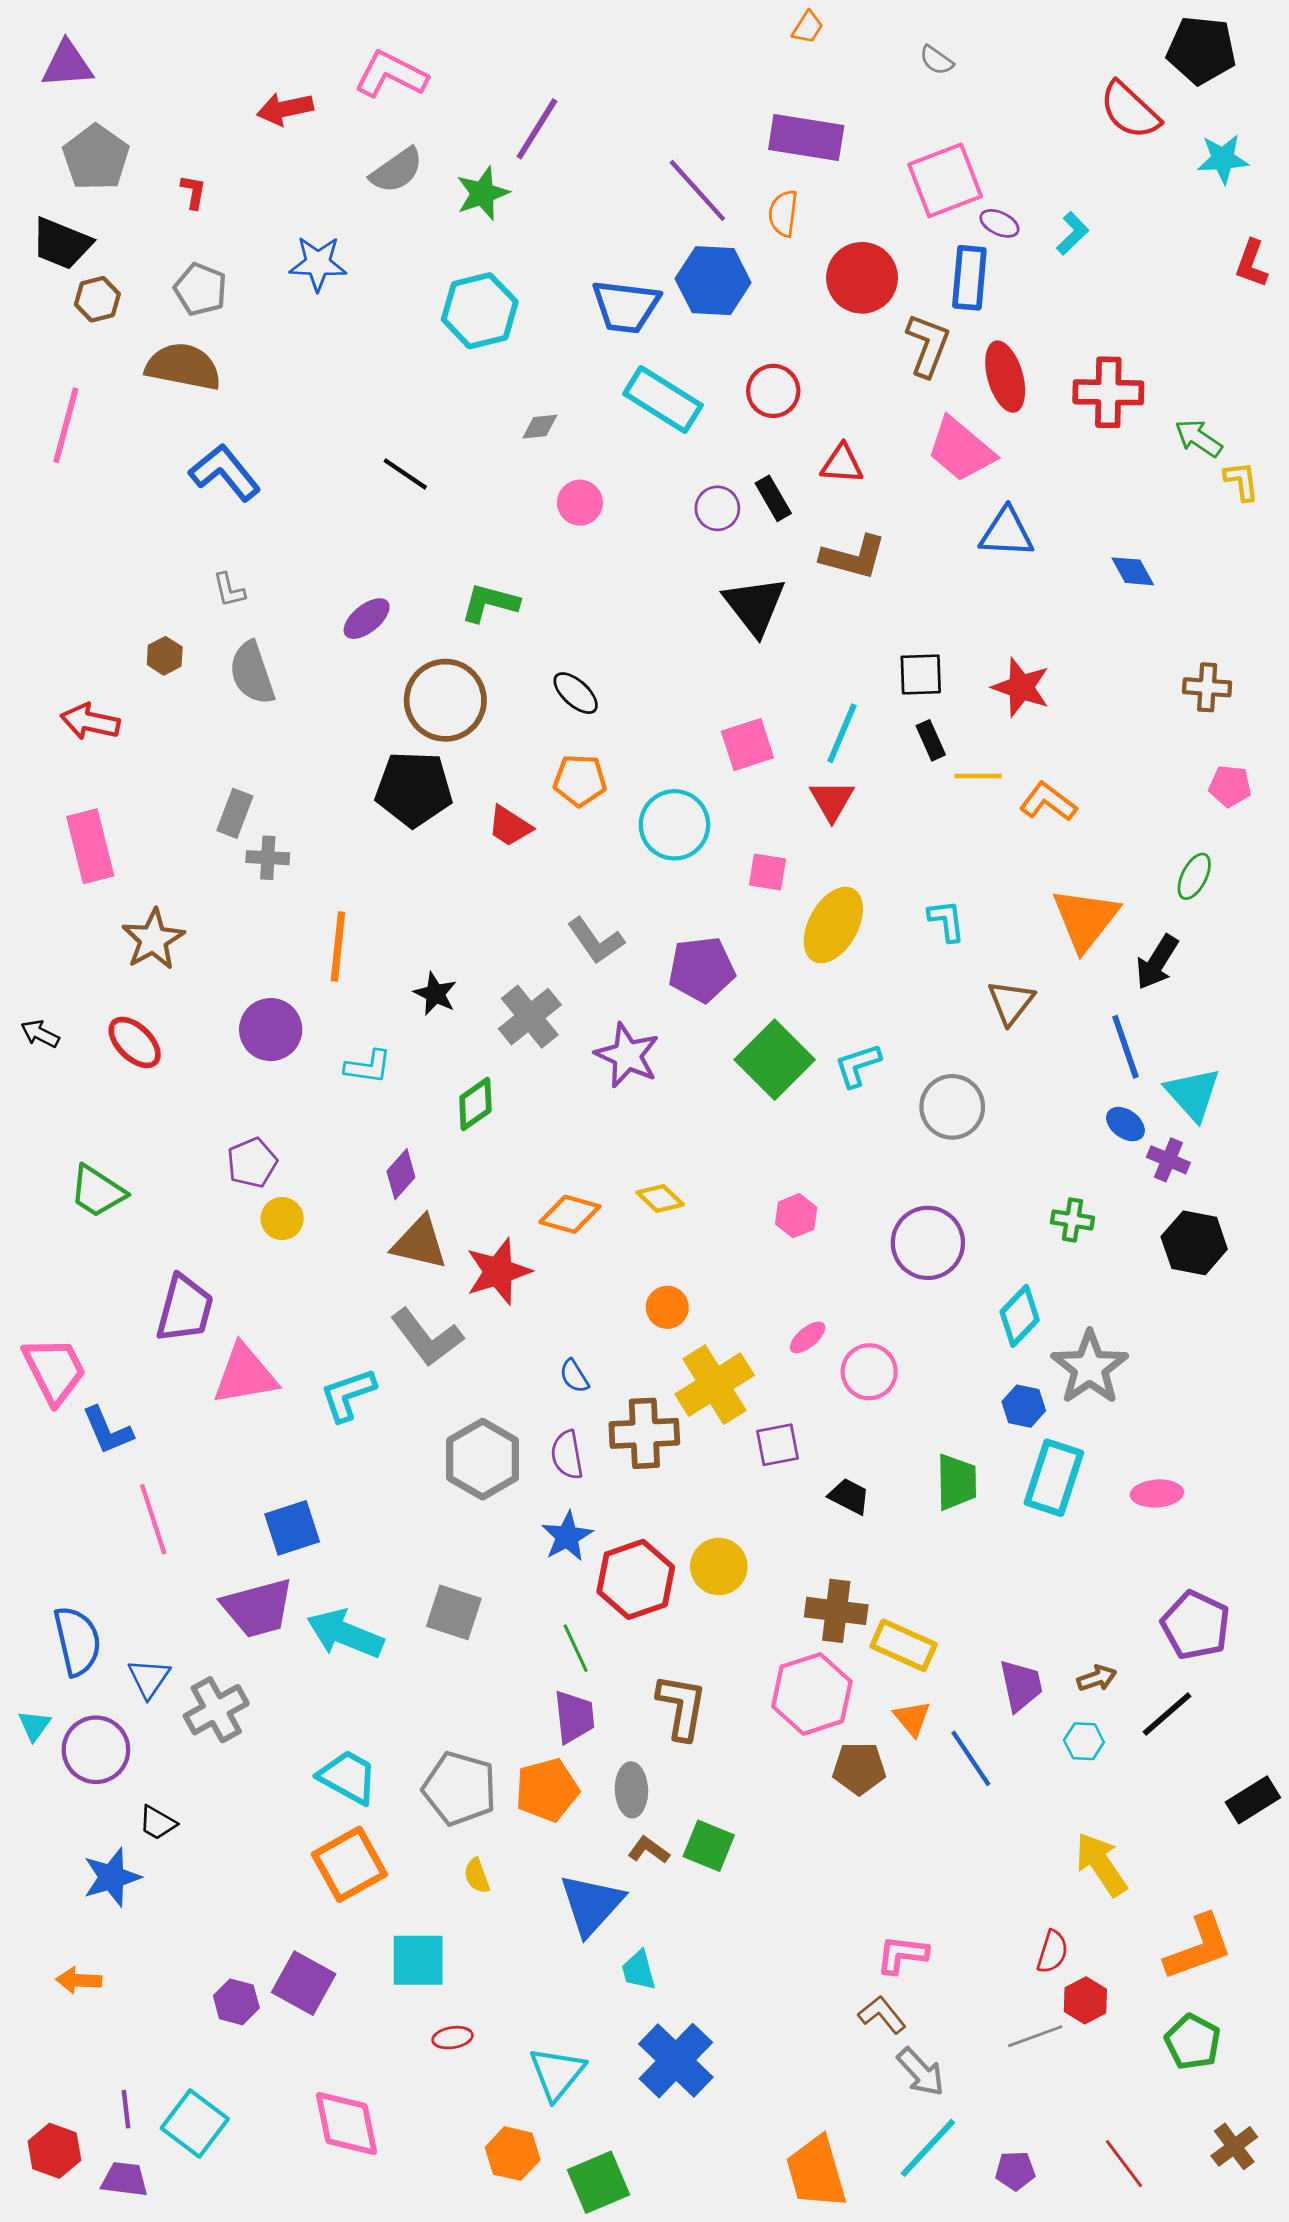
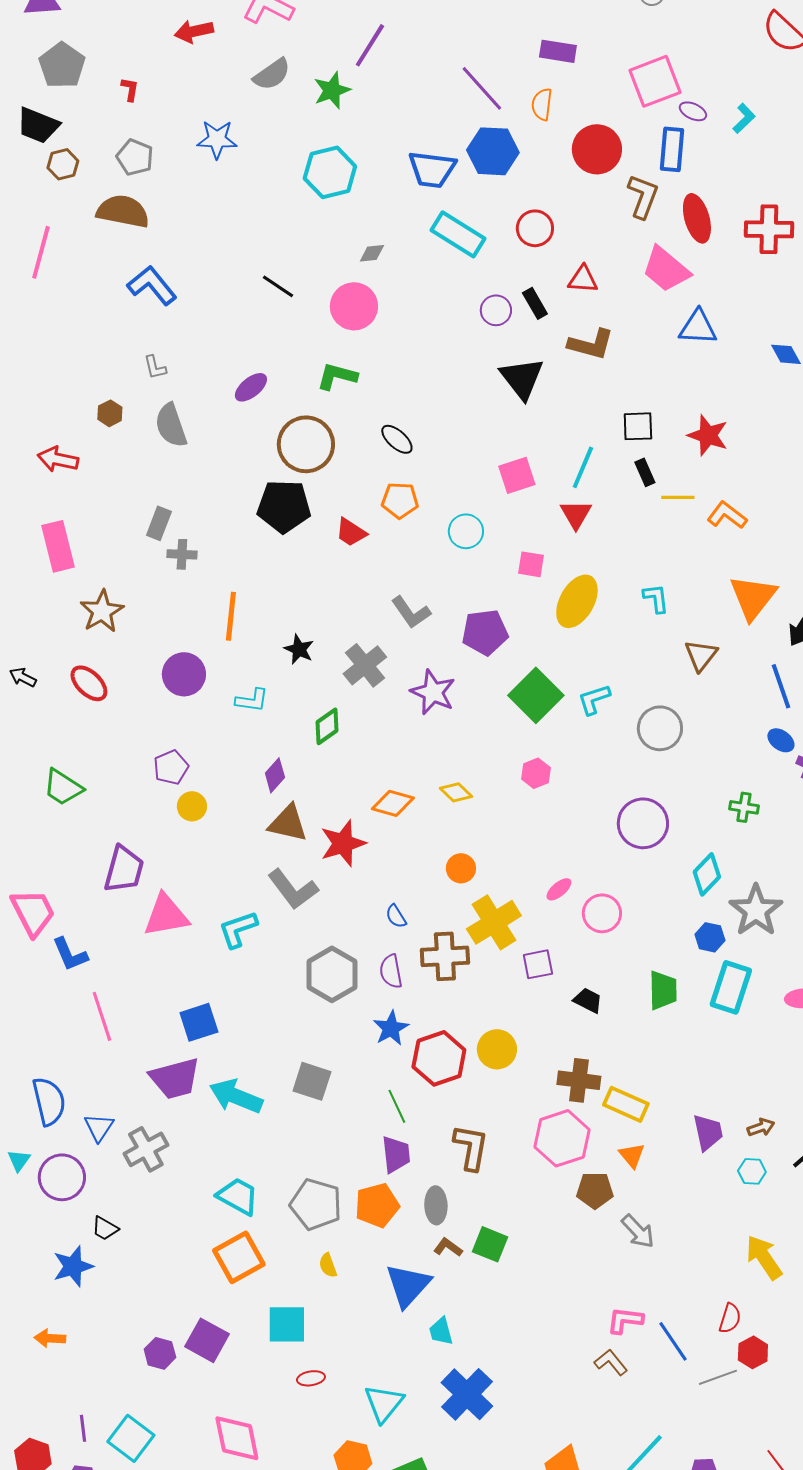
purple rectangle: (806, 137) -> (558, 51), size x0.7
pink circle: (580, 503) -> (354, 306), moved, size x1.5
cyan circle: (674, 825) -> (466, 531), size x0.7
pink hexagon: (796, 1216) -> (536, 773), moved
blue line: (971, 1758) -> (673, 1341), moved
gray arrow: (921, 2072) -> (638, 1231), moved

